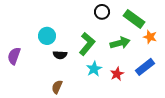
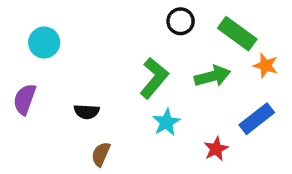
cyan circle: (47, 36) -> (44, 43), moved
black semicircle: (60, 55) -> (87, 112), moved
red star: (117, 74) -> (216, 149), moved

